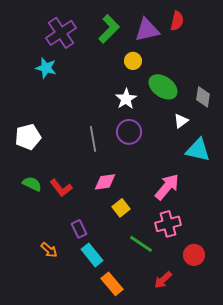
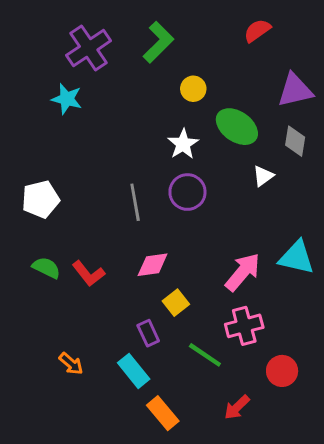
red semicircle: (177, 21) -> (257, 31), turned -138
purple triangle: (147, 30) -> (295, 90), moved
cyan triangle: (198, 150) -> (297, 257), moved
purple rectangle: (79, 229) -> (148, 333), moved

